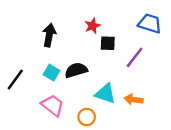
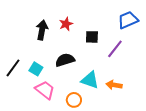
blue trapezoid: (150, 23) -> (128, 20), turned -40
red star: (92, 26) -> (66, 24), moved
cyan square: (51, 73) -> (36, 69), moved

